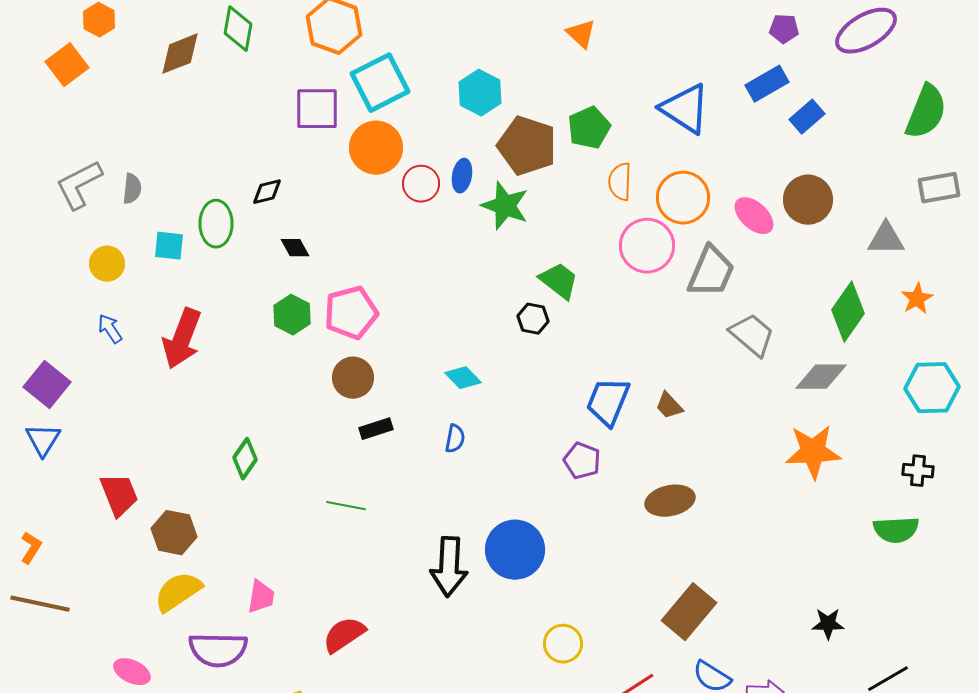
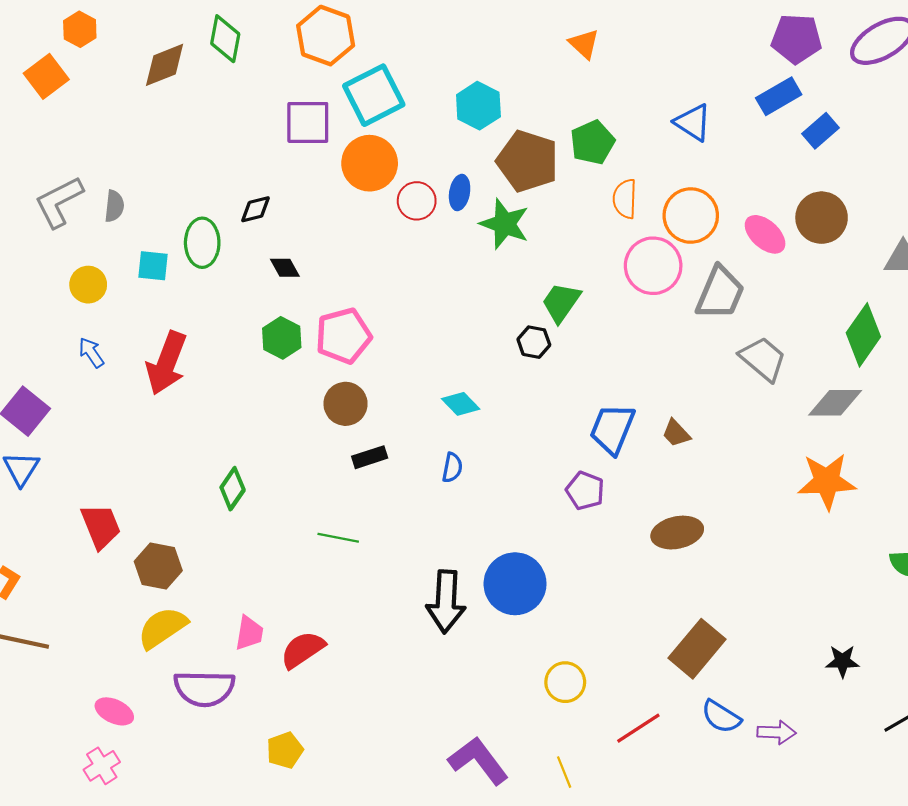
purple pentagon: (784, 29) -> (796, 39), size x1.6
blue triangle: (685, 109) -> (693, 122), size x0.7
green trapezoid: (559, 281) -> (561, 302), turned -93
red semicircle: (344, 635) -> (303, 650), moved

